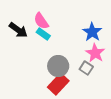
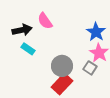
black arrow: (18, 30) -> (22, 30), turned -48
cyan rectangle: (43, 34) -> (28, 49), moved

